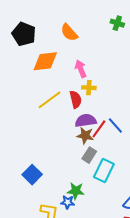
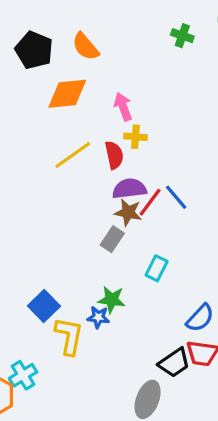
orange semicircle: (69, 32) -> (86, 47), moved
gray rectangle: (89, 155) -> (112, 239), moved
cyan rectangle: (104, 171) -> (157, 268), size x0.7
blue square: (32, 175) -> (44, 306), moved

